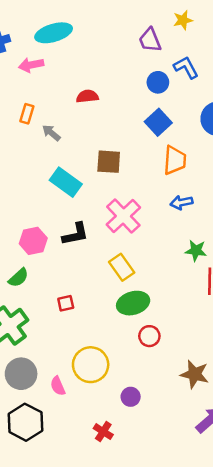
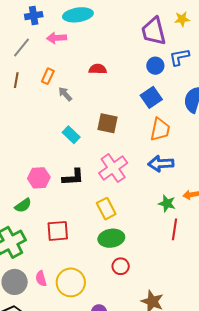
purple trapezoid: (150, 40) -> (154, 31), size x1.4
blue L-shape: (186, 67) -> (179, 57), turned -80
cyan rectangle: (66, 182) -> (71, 135), size x0.7
blue arrow: (181, 202) -> (161, 164), size x1.4
red square: (66, 303) -> (58, 231), size x1.6
pink semicircle: (58, 386) -> (41, 279), moved

